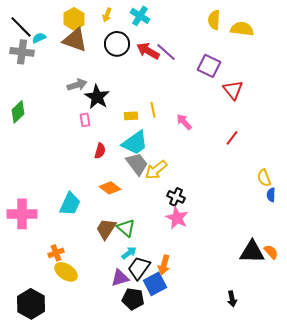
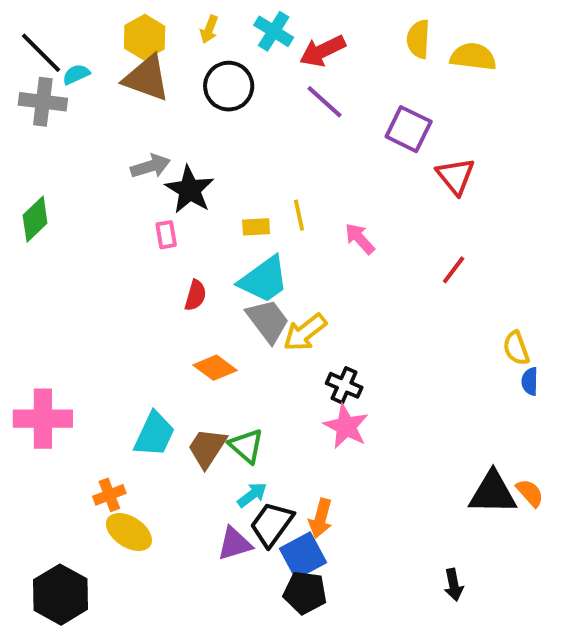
red arrow: (148, 51) -> (323, 51), moved, turned -55
cyan trapezoid: (70, 204) -> (154, 434), moved
black pentagon: (133, 299) -> (305, 593), moved

